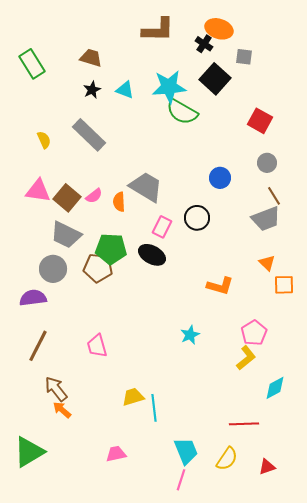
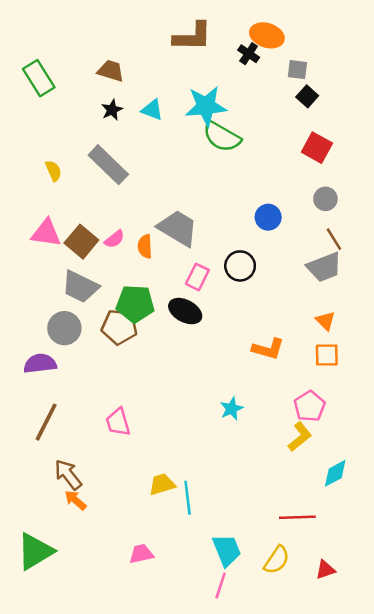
black square: (215, 79) -> (307, 96), moved, size x0.6
orange square: (284, 285) -> (327, 355), moved

